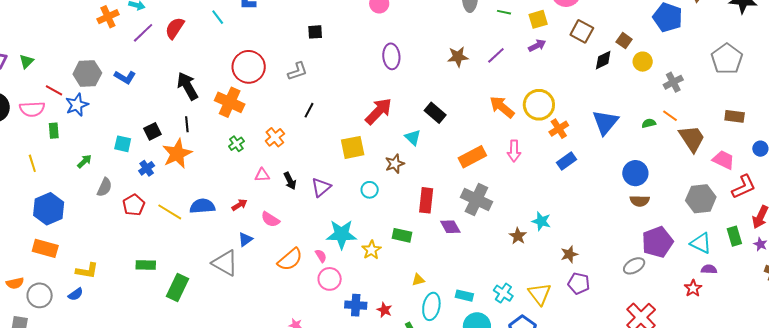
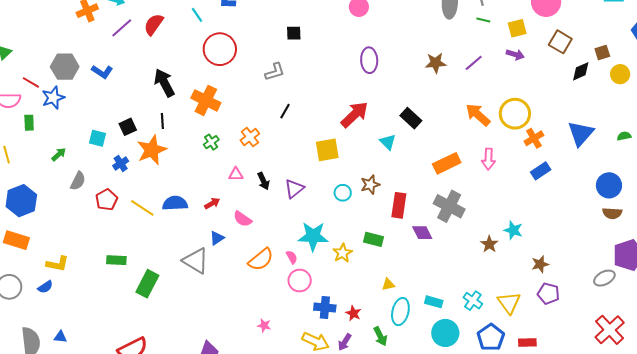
brown square: (624, 41) -> (602, 52), turned 35
purple arrow: (537, 46) -> (515, 54), turned 42
red circle: (249, 67) -> (220, 49), moved
brown star: (395, 164) -> (370, 185), moved

